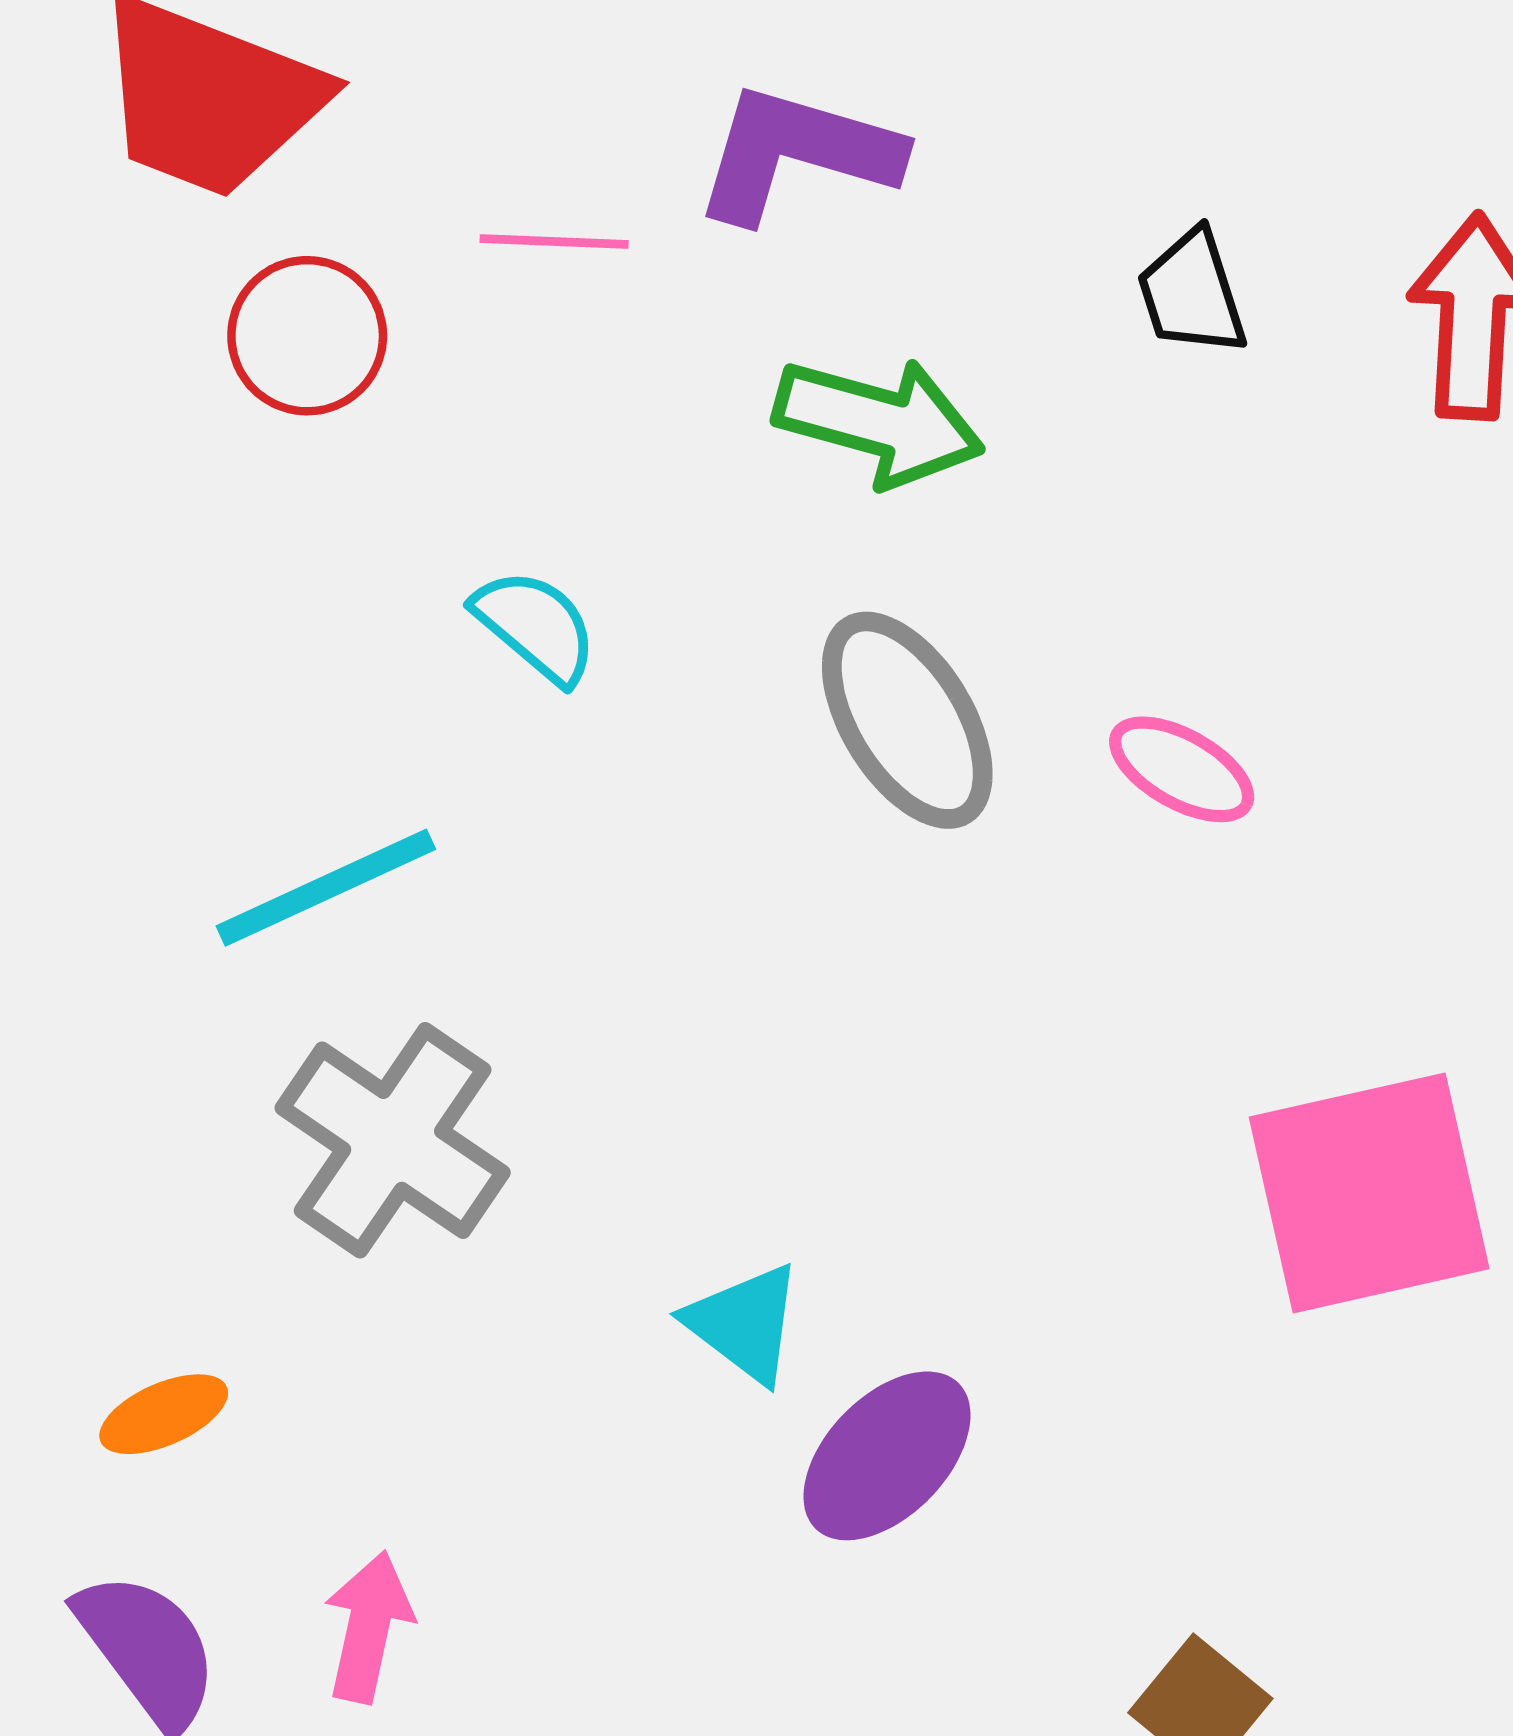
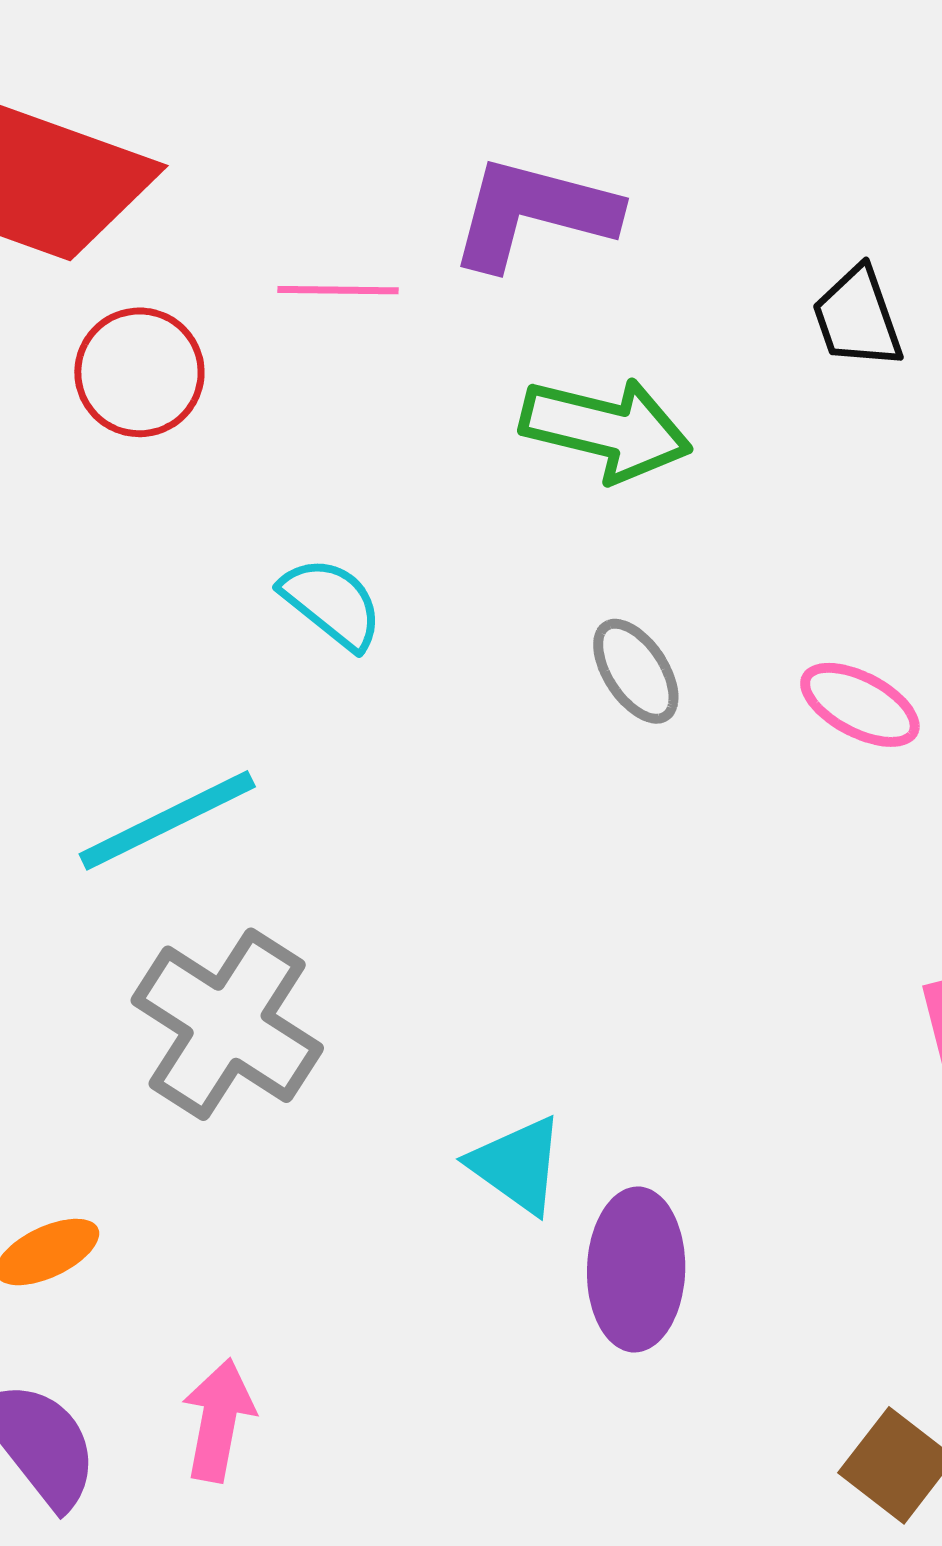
gray ellipse: (907, 720) -> (636, 671), size x0.6
purple ellipse: (887, 1456) -> (636, 1269), turned -41

